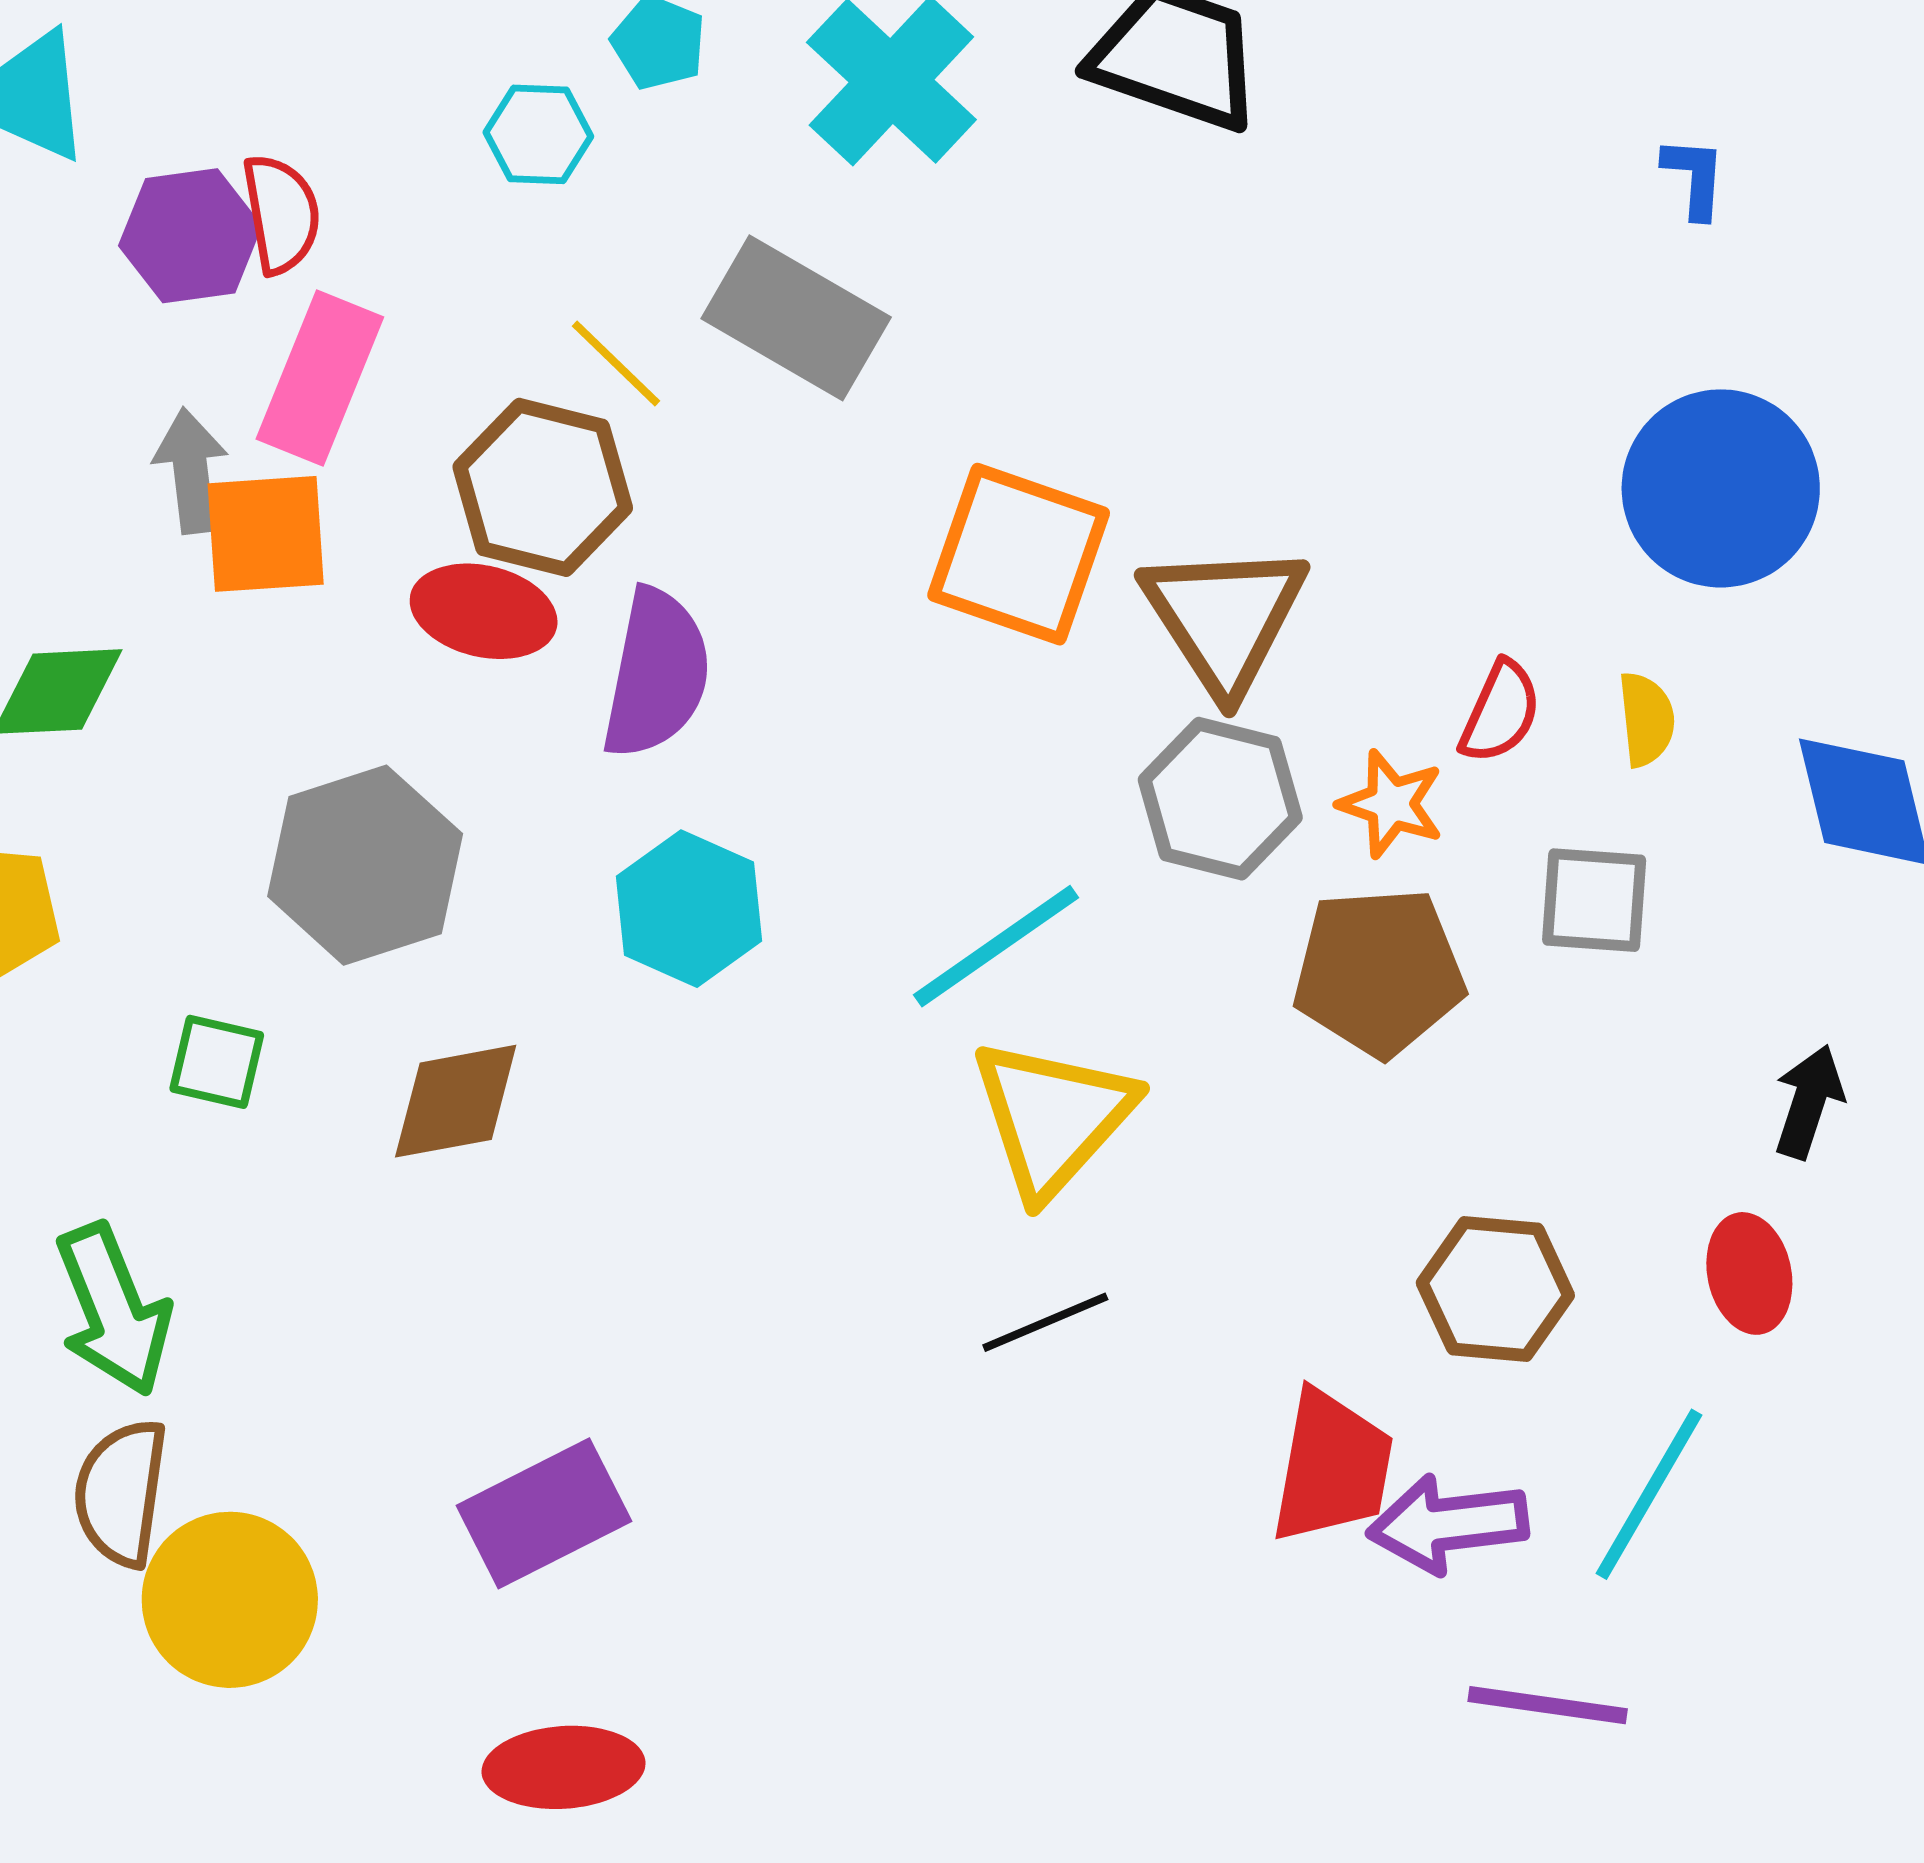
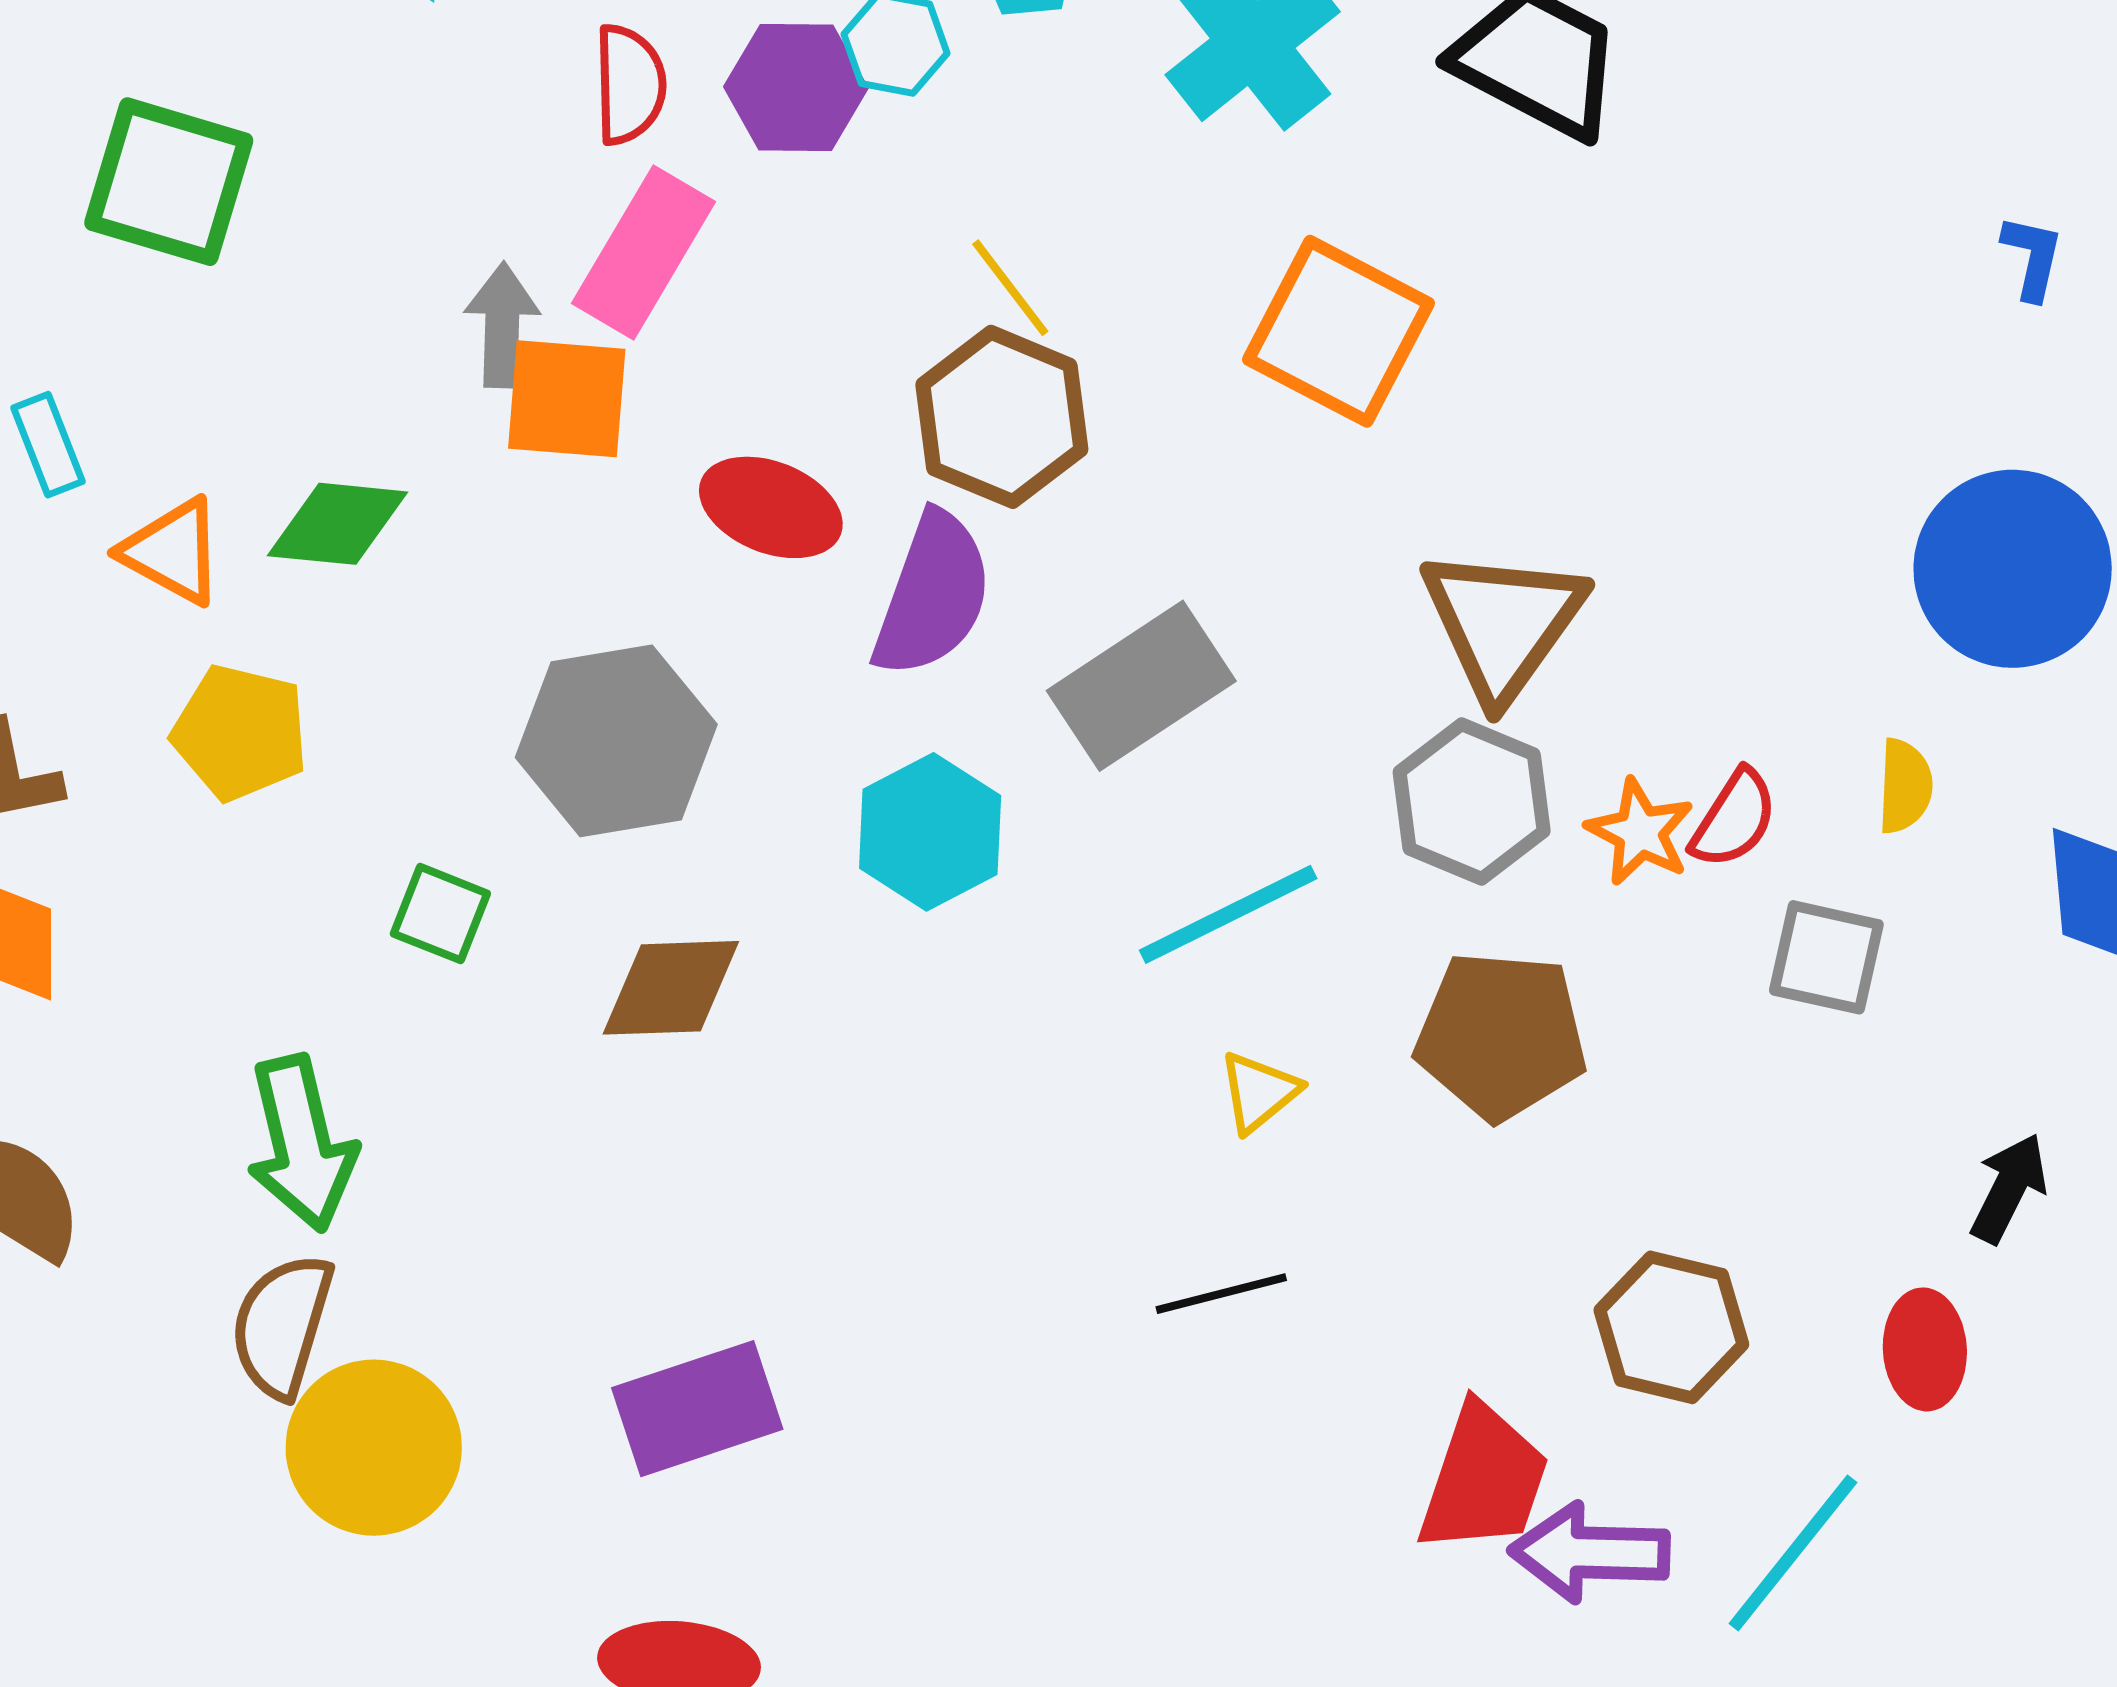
purple hexagon: (190, 236) -> (796, 87), moved
gray rectangle: (796, 318) -> (1141, 686), moved, turned -72
yellow line: (616, 364) -> (1010, 288), moved
brown hexagon: (543, 487) -> (1002, 417), moved
orange square: (1019, 554) -> (1339, 331), moved
red semicircle: (1500, 712) -> (1734, 819), moved
brown pentagon: (1379, 972) -> (1501, 1036), moved
yellow triangle: (1053, 1117) -> (1259, 1092), size x0.5

